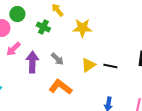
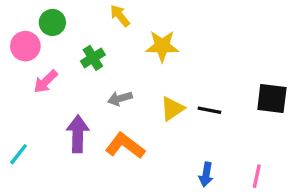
green cross: (43, 27) -> (93, 58), moved, turned 32
gray arrow: (57, 59) -> (120, 98), turned 120
purple arrow: (32, 62) -> (78, 134), moved

